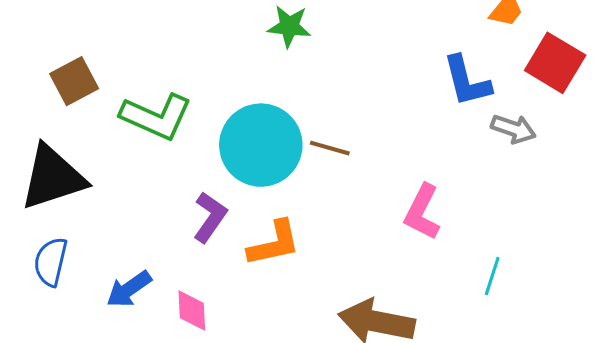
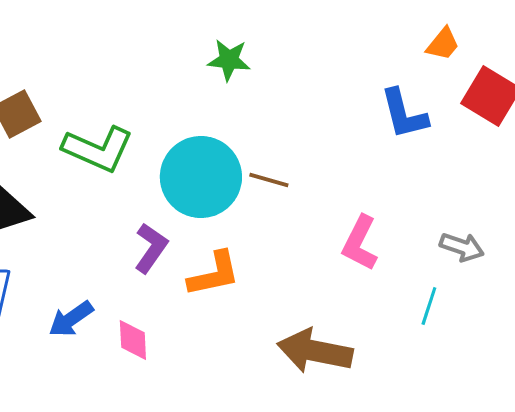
gray arrow: (513, 129) -> (462, 247), moved

